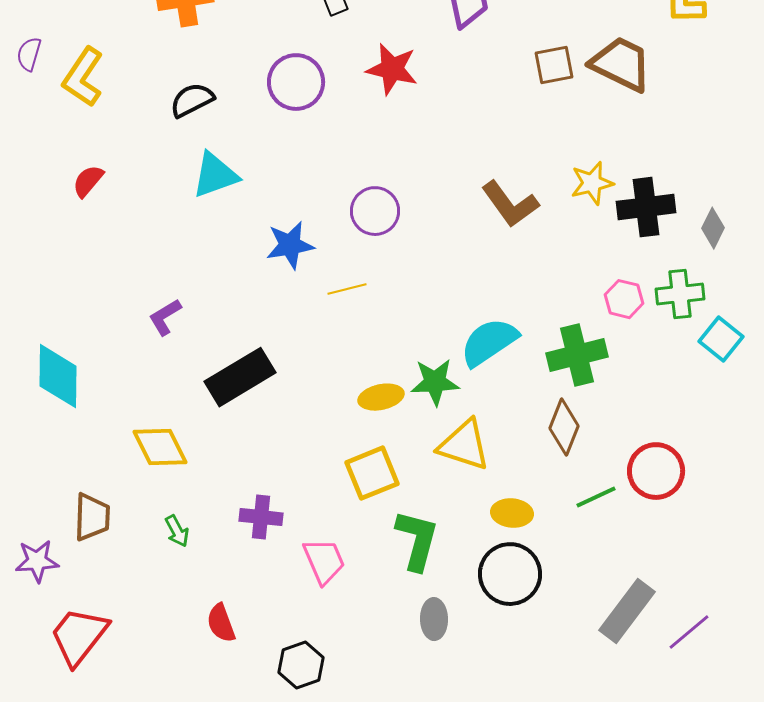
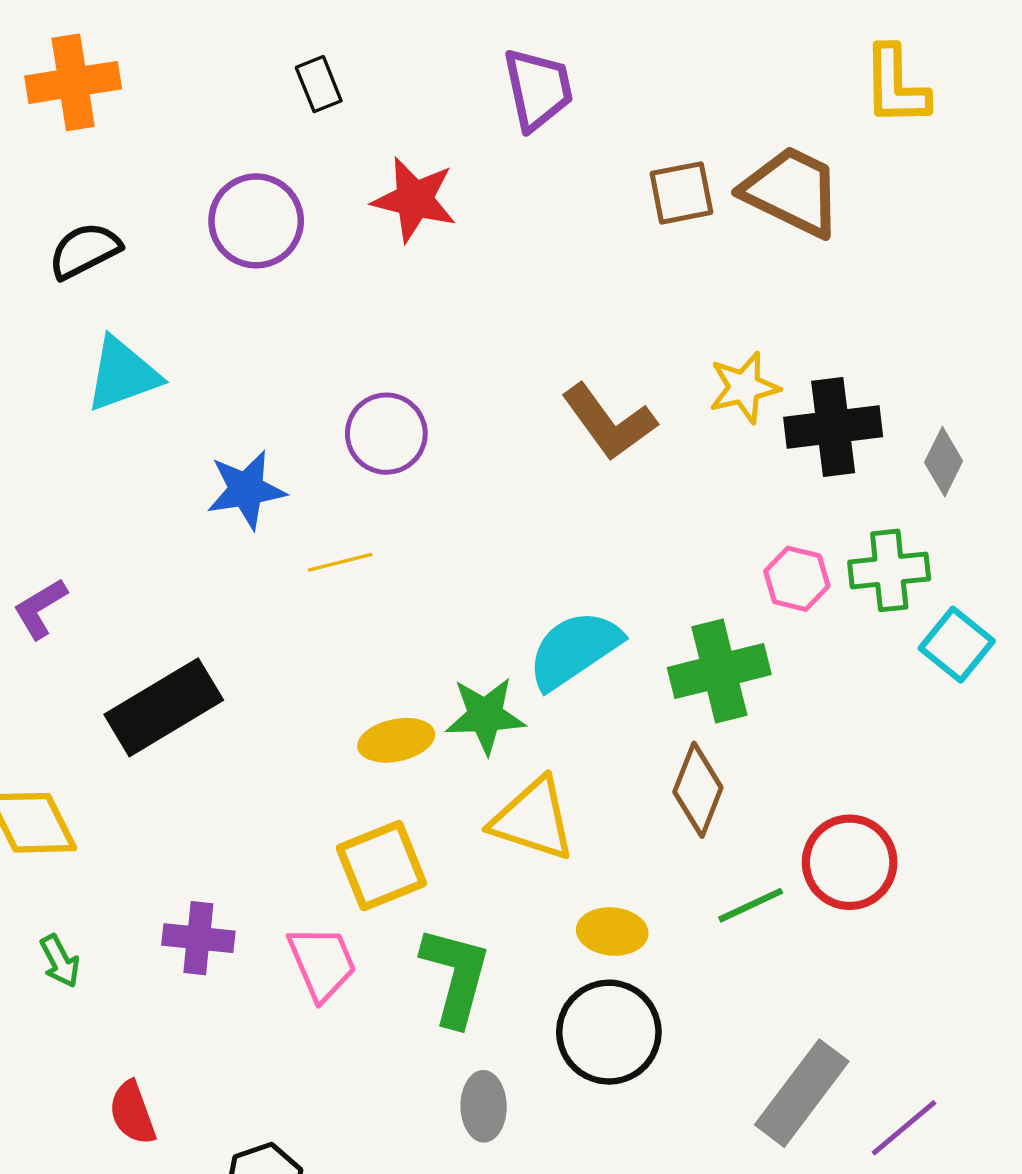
pink trapezoid: (324, 561) -> (322, 963), moved

